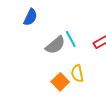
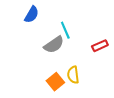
cyan line: (71, 39) -> (65, 30), moved

